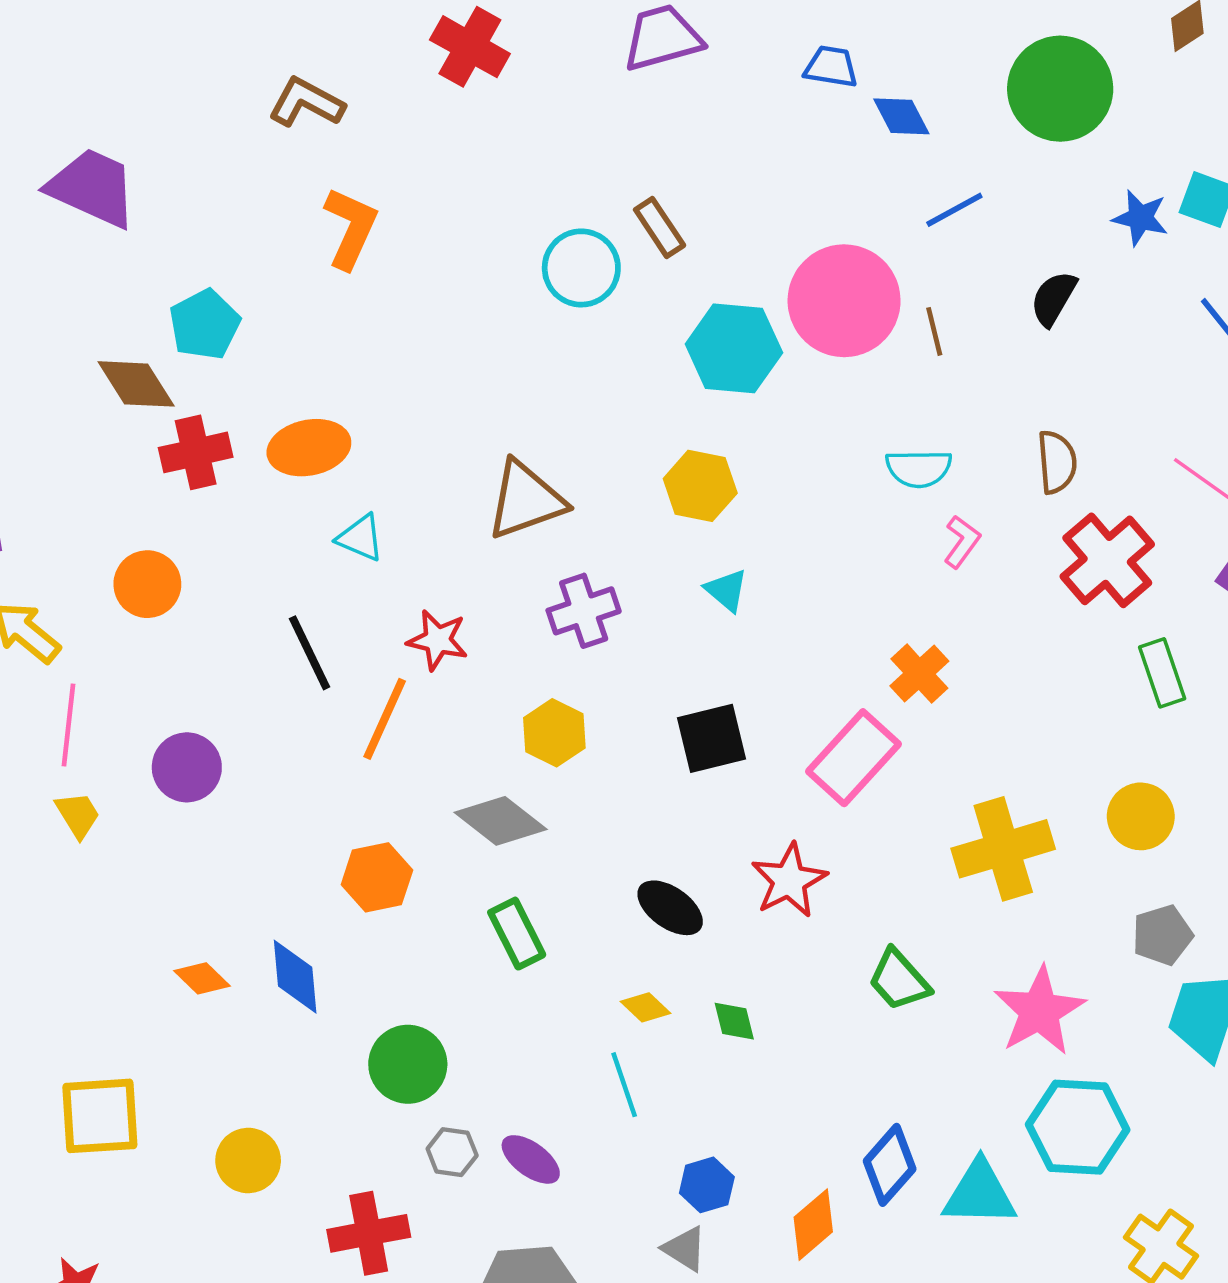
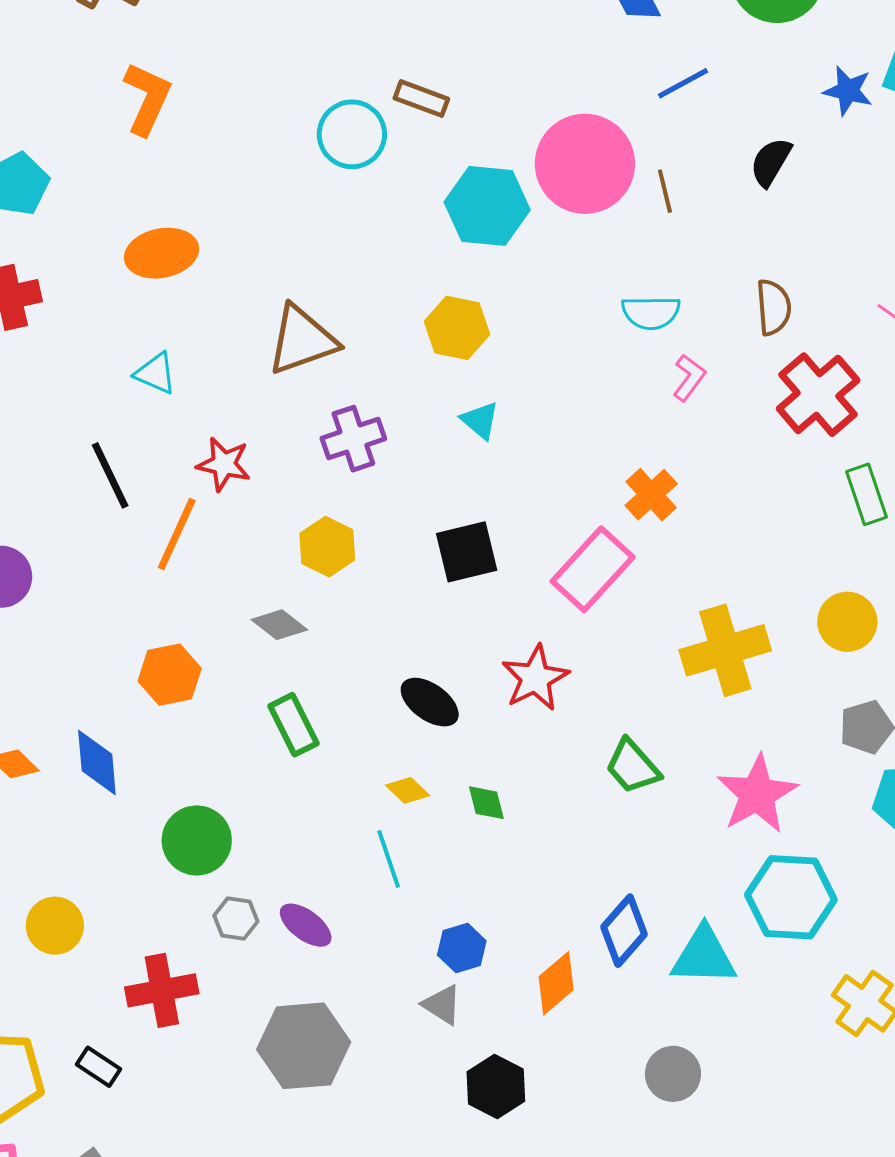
brown rectangle: (660, 227) -> (421, 99), turned -36
orange ellipse: (309, 448) -> (162, 253), moved
gray diamond: (501, 821) -> (279, 625), size x0.7

